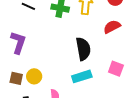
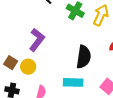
purple L-shape: (18, 43) -> (37, 40), moved

